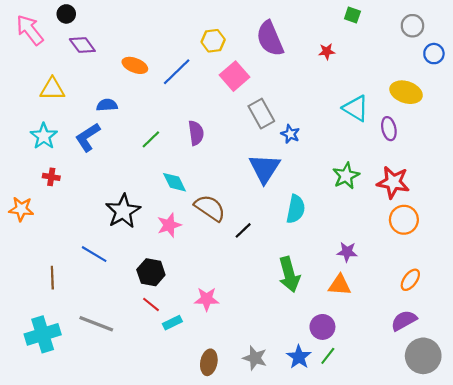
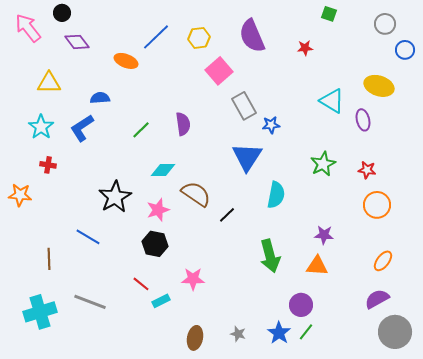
blue line: (177, 72) -> (156, 37), moved
blue star: (290, 134) -> (271, 125), turned -30
cyan diamond: (175, 182) -> (163, 170), turned -65
red star: (393, 182) -> (367, 170), size x0.6
black hexagon: (151, 272) -> (155, 244), moved
gray star: (255, 358) -> (238, 334), size x0.7

